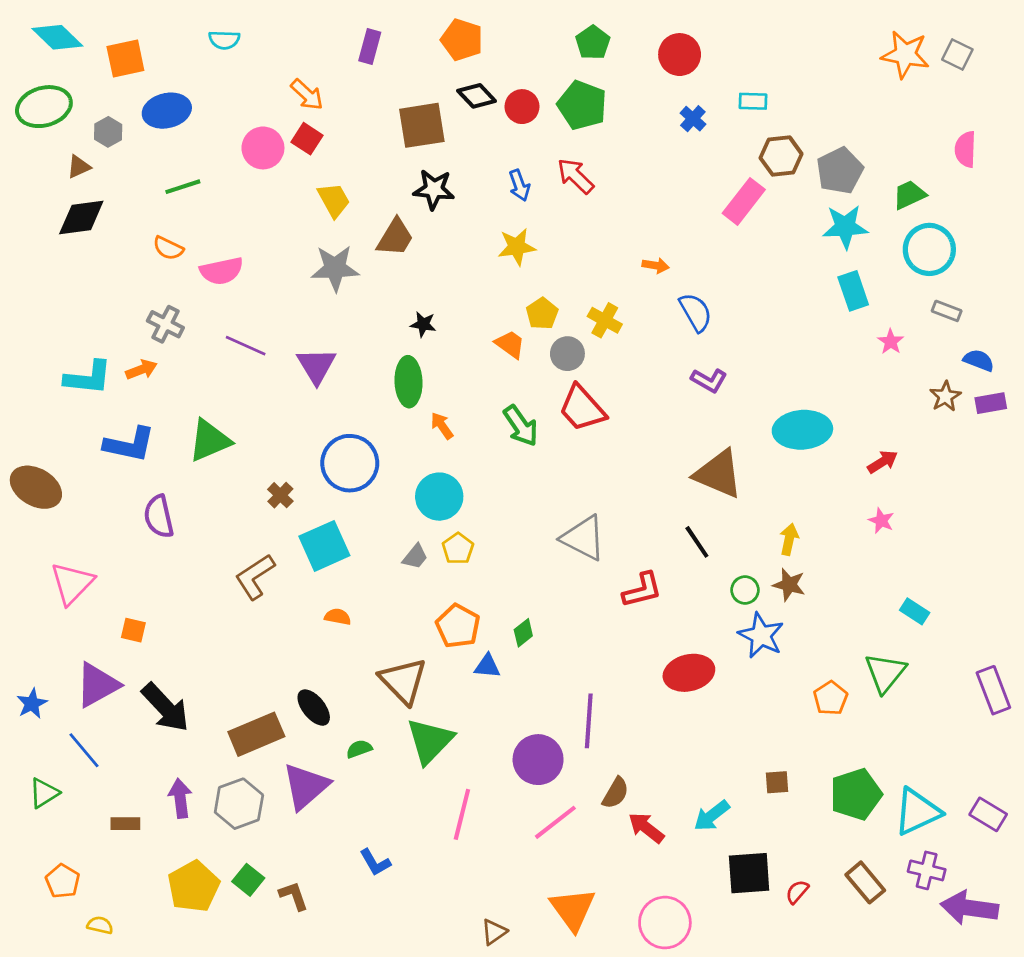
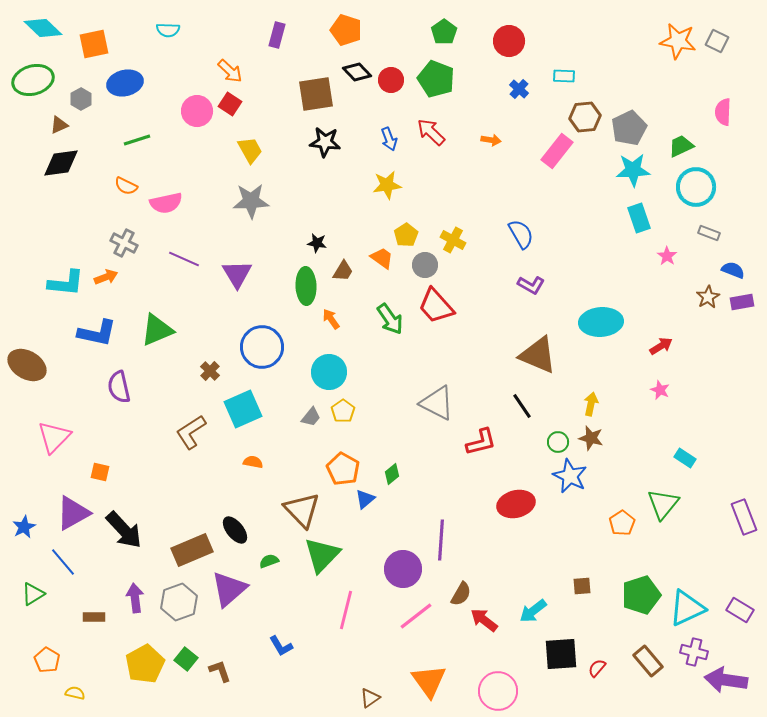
brown trapezoid: (395, 237) -> (343, 271), moved, size x0.7
orange arrow: (656, 266) -> (491, 140), moved
blue triangle: (487, 666) -> (365, 499), turned -45

